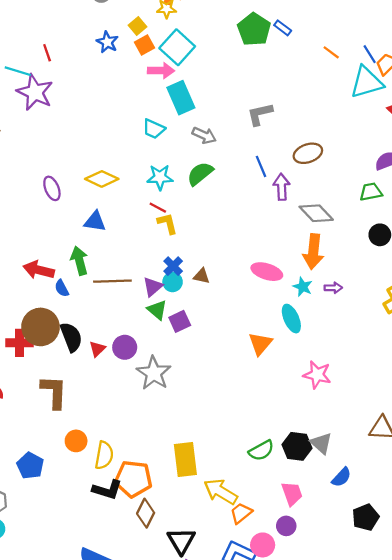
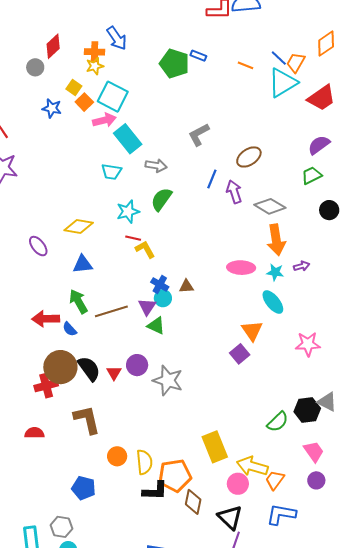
blue line: (261, 166) -> (212, 179), turned 60
purple square: (180, 321) -> (240, 354), moved
pink circle: (263, 545) -> (238, 484), moved

